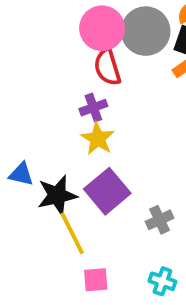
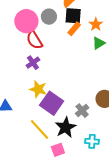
gray circle: (146, 31) -> (49, 17), size x0.6
yellow star: (98, 139) -> (38, 89), moved
black star: (57, 195) -> (65, 127), moved

